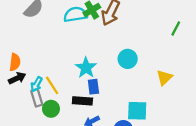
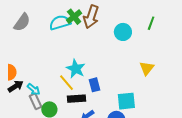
cyan circle: (128, 59) -> (123, 32), moved
cyan arrow: (36, 84) -> (34, 89), turned -72
yellow line: (52, 85) -> (67, 83), moved
blue rectangle: (93, 87) -> (95, 85), moved

